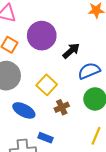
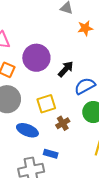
yellow square: (47, 85) -> (46, 104), turned 36

